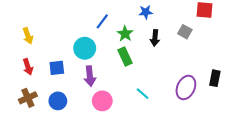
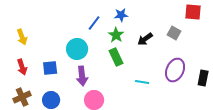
blue star: (146, 12) -> (121, 15), moved
black arrow: (155, 38) -> (145, 39), turned 49
purple ellipse: (186, 87) -> (175, 70), moved
cyan line: (143, 94) -> (142, 82), moved, turned -32

